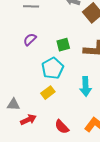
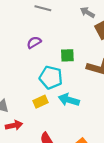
cyan pentagon: (53, 68) -> (51, 77), turned 30
cyan arrow: (86, 86) -> (69, 100), moved, turned 96

